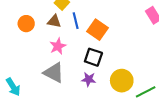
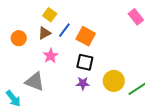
brown triangle: (54, 21) -> (44, 33), turned -32
blue line: (76, 21) -> (64, 30), turned 56
gray triangle: (54, 73) -> (35, 82), moved

